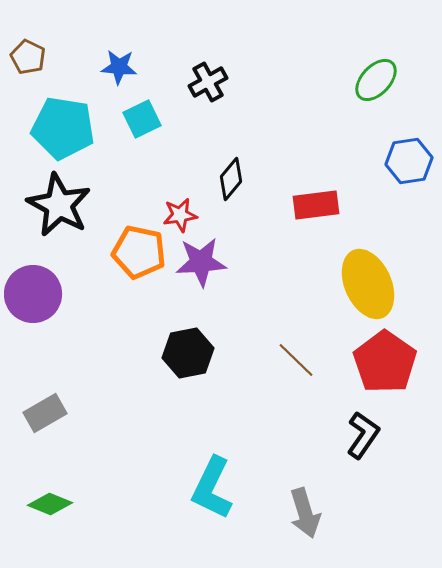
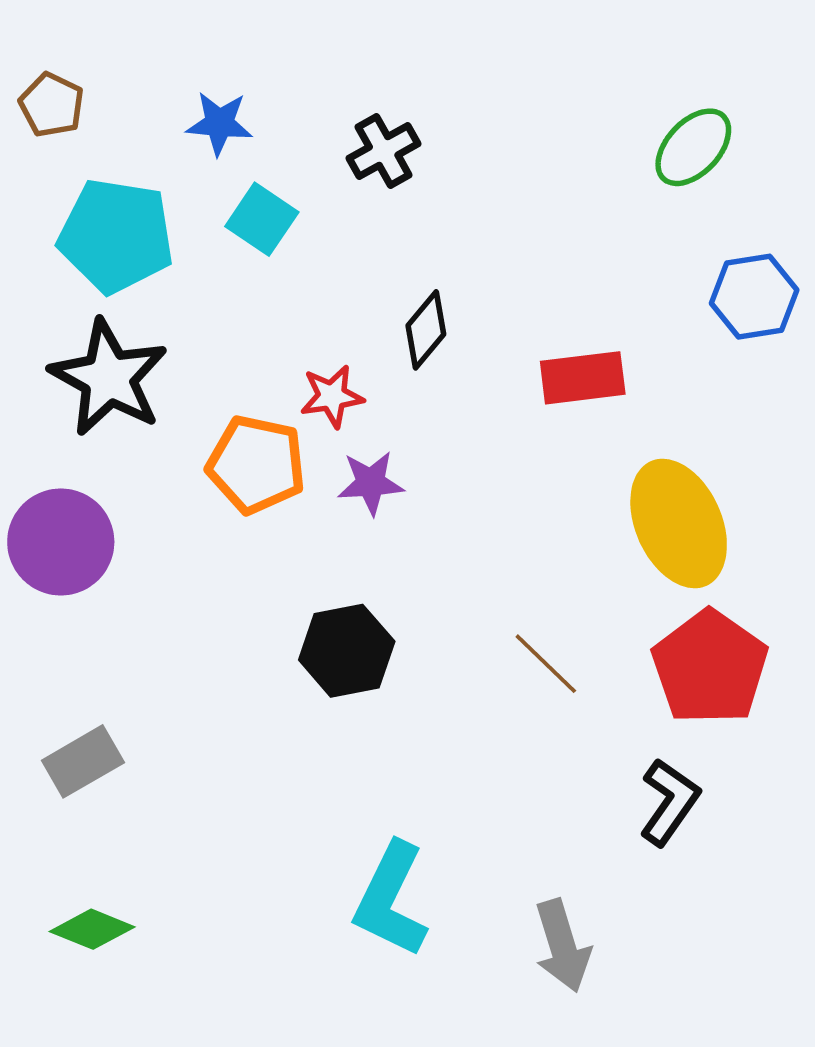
cyan square: (142, 119) -> (262, 219), turned -30
purple star: (201, 262) -> (371, 483), size x0.7

